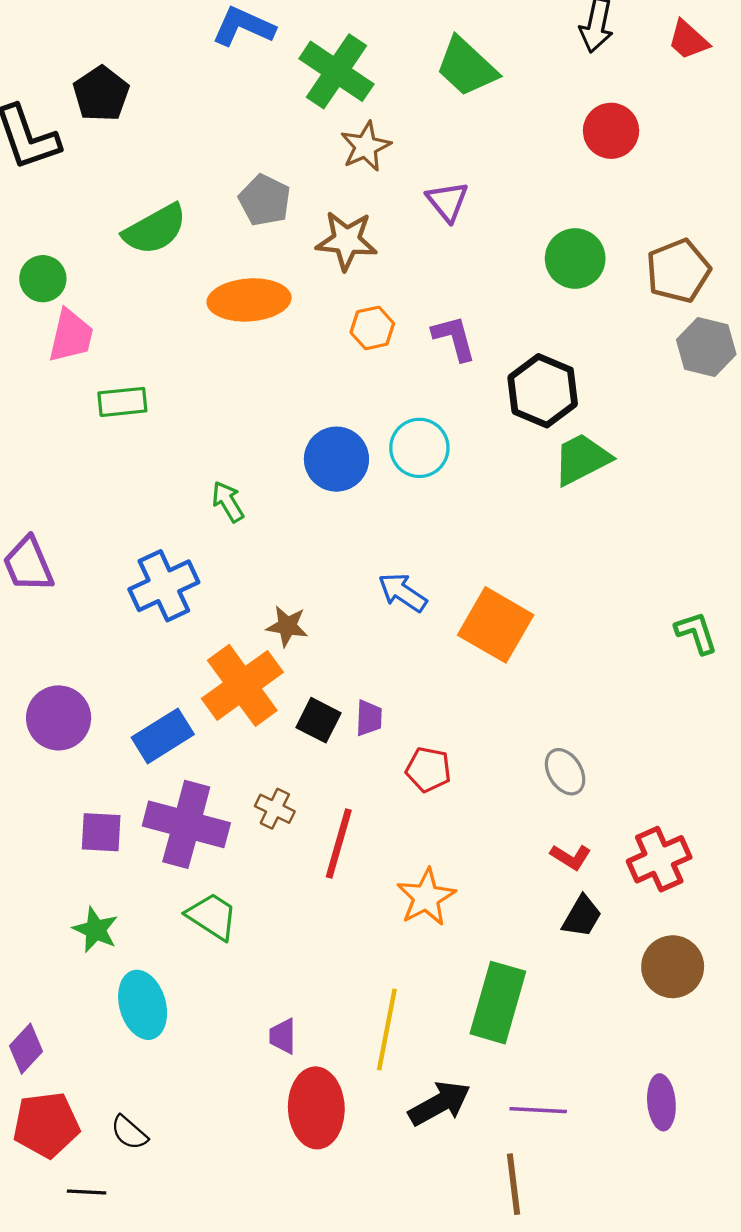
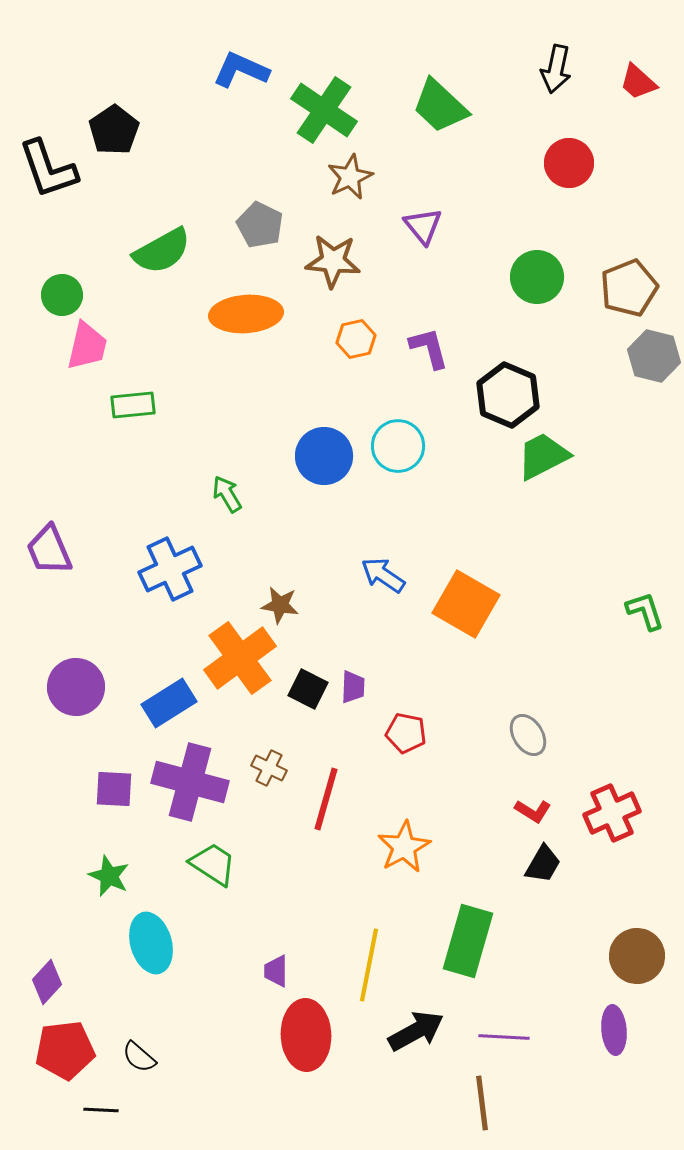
brown circle: (673, 967) -> (637, 956), moved

